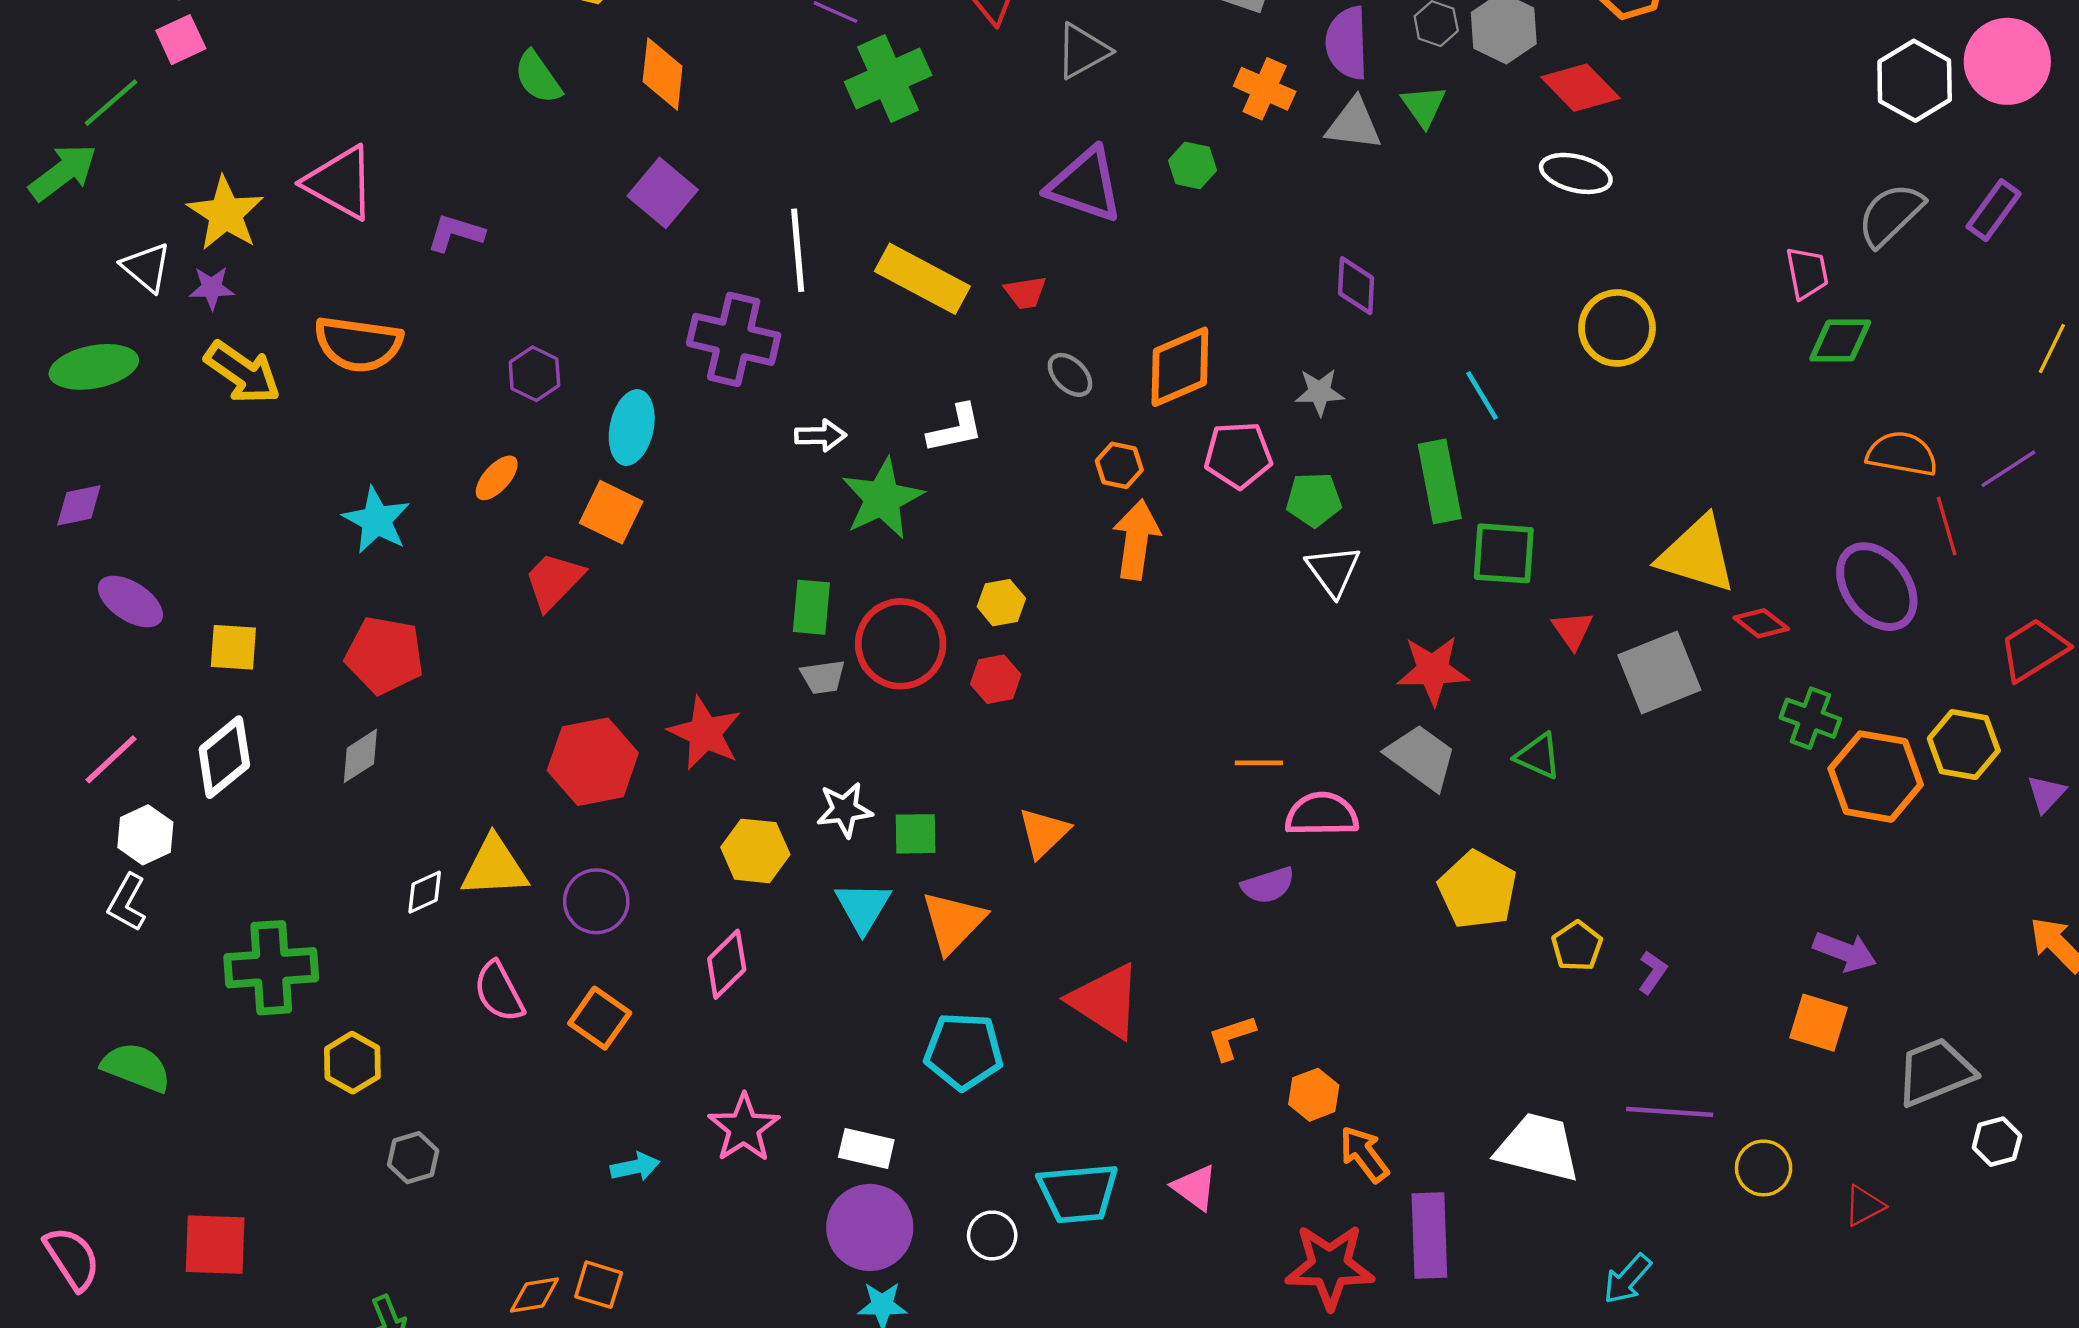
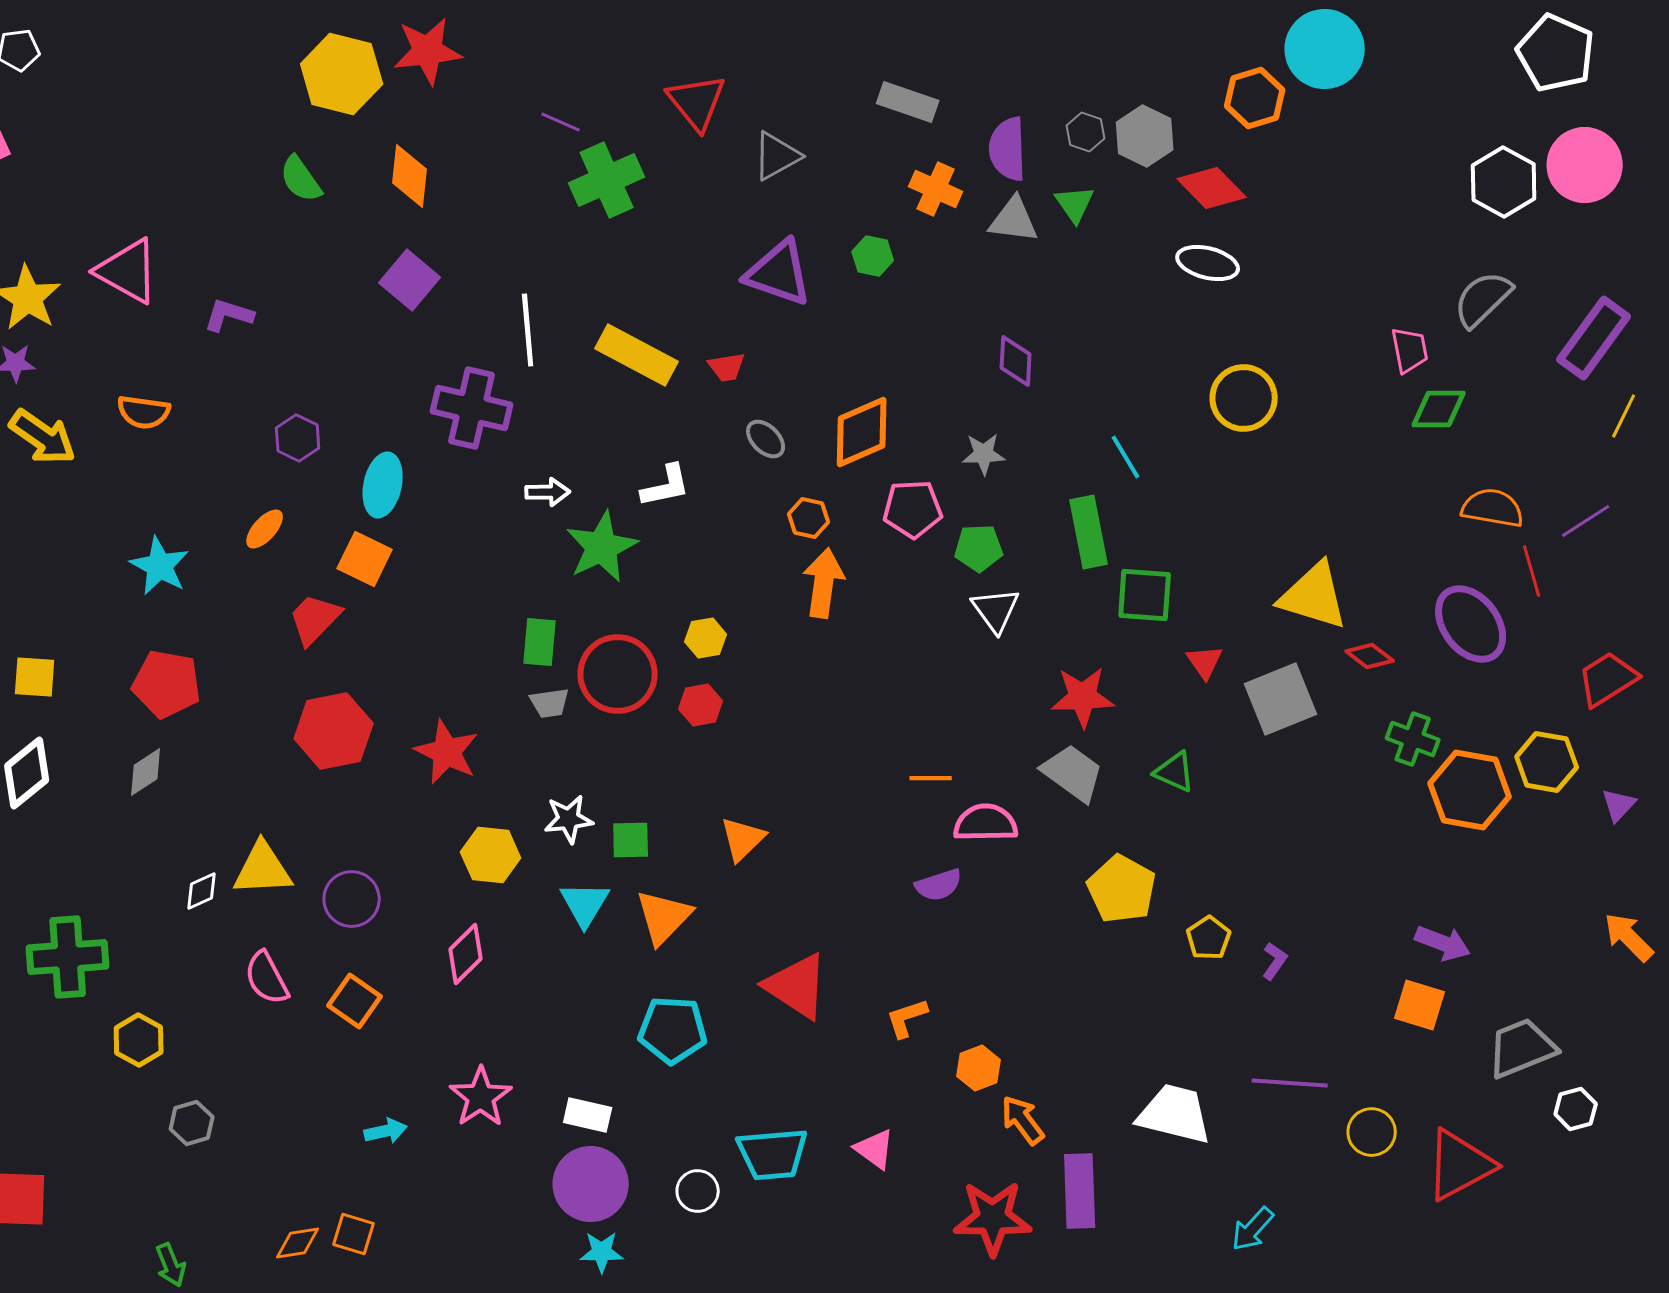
purple rectangle: (1994, 210) -> (1594, 338), moved, size x1.5
orange semicircle: (358, 344) -> (144, 412), size x0.7
red hexagon: (593, 762) -> (334, 731), moved
red triangle: (1864, 1206) -> (1460, 1165), size x2.0

